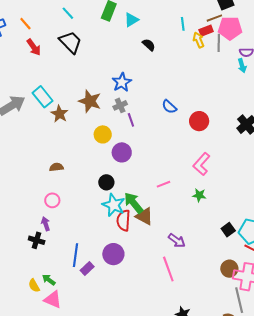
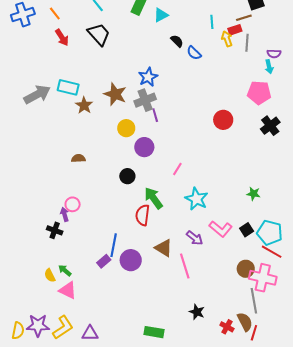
pink pentagon: (230, 28) -> (259, 93), moved
cyan rectangle: (43, 97) -> (68, 87), turned -40
gray cross: (120, 105) -> (145, 100), size x1.5
blue semicircle: (169, 107) -> (194, 53), moved
pink L-shape: (202, 164) -> (221, 229), moved, turned -95
pink line: (164, 184) -> (177, 169), moved, turned -40
green star: (199, 195) -> (253, 194), moved
pink circle: (52, 200) -> (73, 204), moved
cyan star: (114, 205) -> (196, 199), moved
brown triangle: (144, 216) -> (164, 248), moved
purple circle: (113, 254) -> (131, 260), moved
blue line: (75, 255) -> (114, 245), moved

